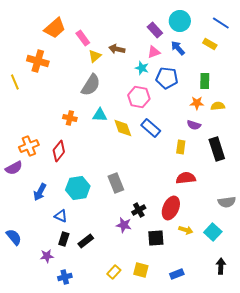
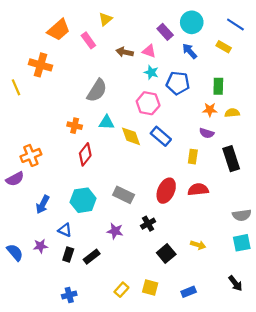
pink triangle: (154, 52) -> (149, 51), moved, turned 40
yellow triangle: (95, 56) -> (105, 19), moved
red diamond: (59, 151) -> (85, 154), moved
gray rectangle: (116, 183) -> (124, 195), turned -42
red ellipse: (171, 208) -> (166, 191), moved
purple star: (124, 225) -> (115, 231), moved
cyan square: (213, 232) -> (242, 243), moved, turned 36
black square: (156, 238) -> (166, 253), turned -36
purple star: (47, 256) -> (40, 246), moved
black arrow: (221, 266) -> (235, 283), turned 140

